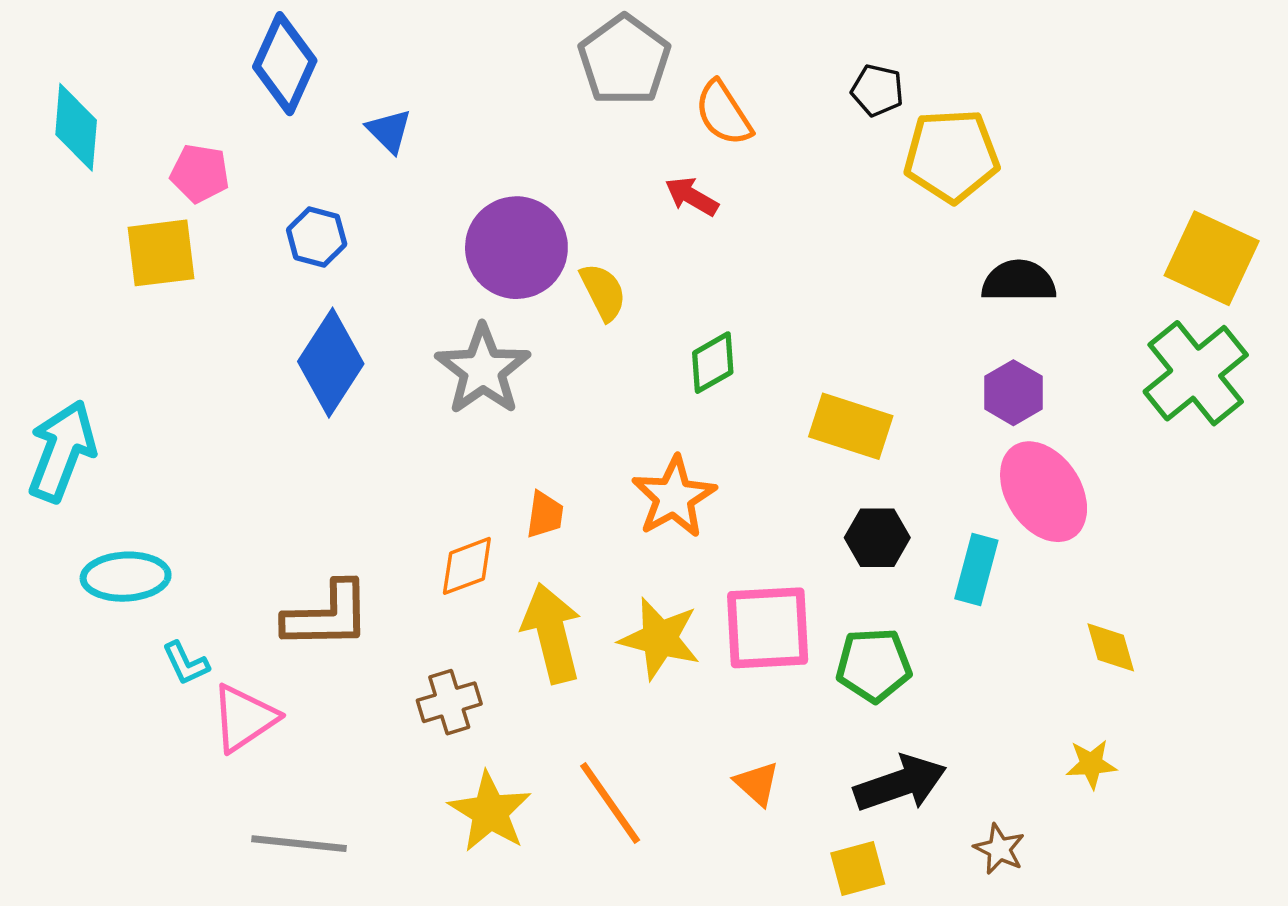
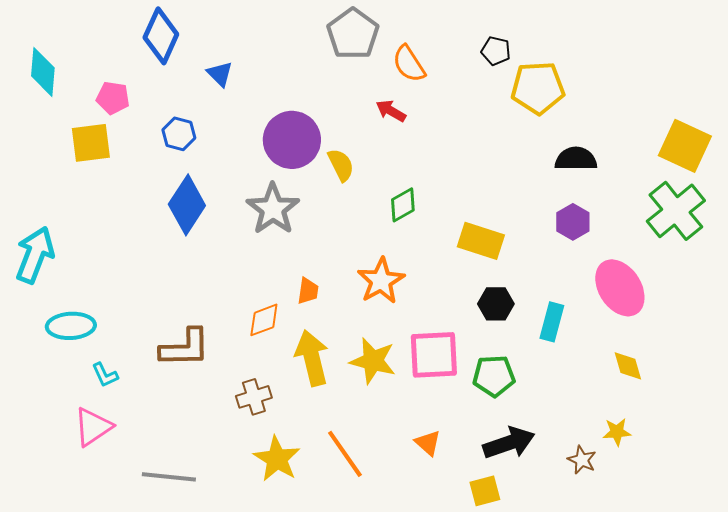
pink ellipse: (1044, 492) -> (620, 288), moved
pink triangle: (244, 718) -> (93, 427), moved
brown star: (999, 849) -> (582, 460), moved

